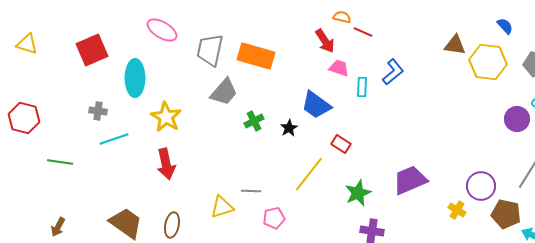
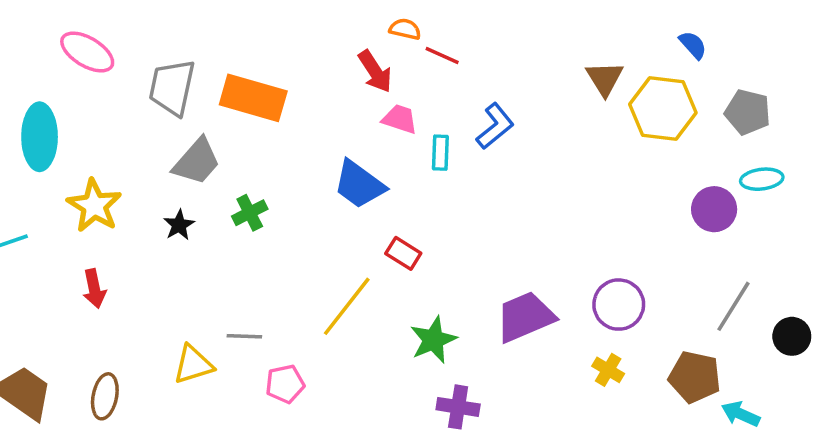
brown triangle: (455, 45) -> (605, 78), turned 50
black star: (289, 128) -> (179, 225), moved
red arrow: (166, 164) -> (94, 289), size x0.7
purple circle: (481, 186) -> (619, 305), moved

